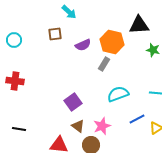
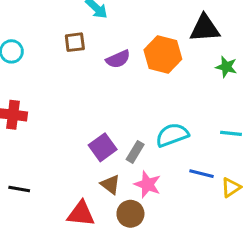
gray rectangle: (104, 64) -> (135, 152), moved
blue line: (137, 119) -> (202, 174), turned 42
pink star: (102, 126) -> (147, 184), turned -30

